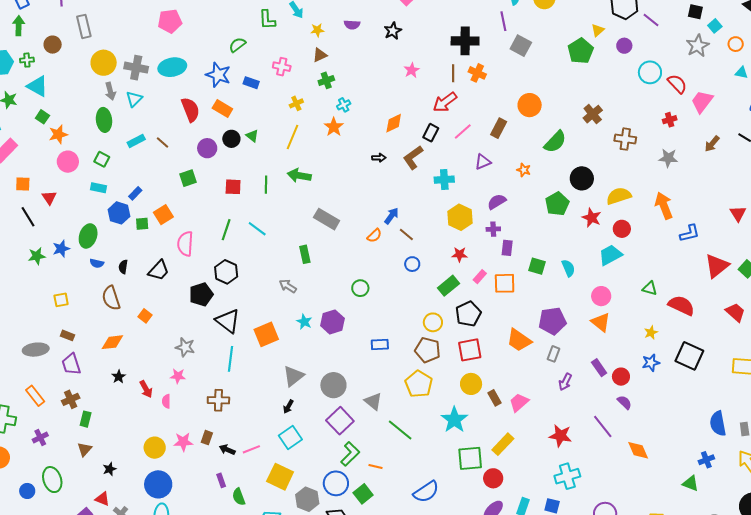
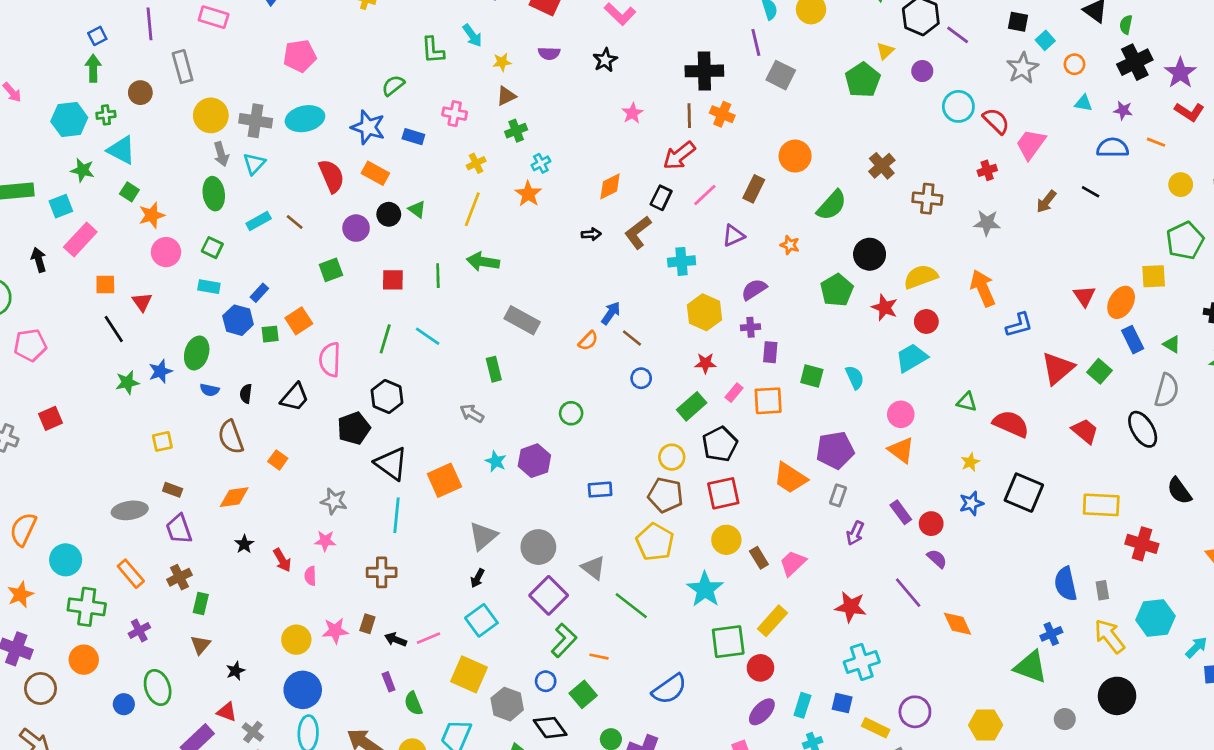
blue circle: (336, 483) -> (546, 681), size x0.6
green triangle: (691, 483) -> (1031, 667), size x1.5

